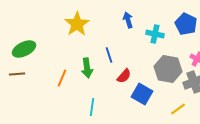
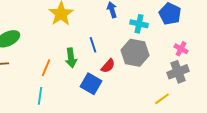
gray hexagon: (168, 69) -> (135, 53), moved
blue square: (142, 94) -> (91, 84), moved
cyan line: (92, 107) -> (40, 96), moved

